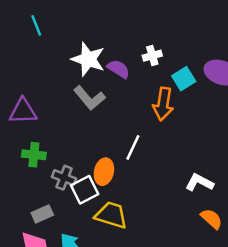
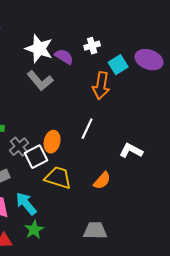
white line: (133, 147) -> (87, 129), moved
gray cross: (64, 178) -> (19, 147), turned 30
orange semicircle: (212, 219) -> (102, 181), moved, turned 90

